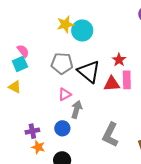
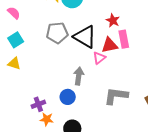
pink semicircle: (23, 51) -> (14, 13), moved
pink triangle: (65, 94) -> (99, 58), moved
gray L-shape: (110, 135) -> (116, 96), turned 80

